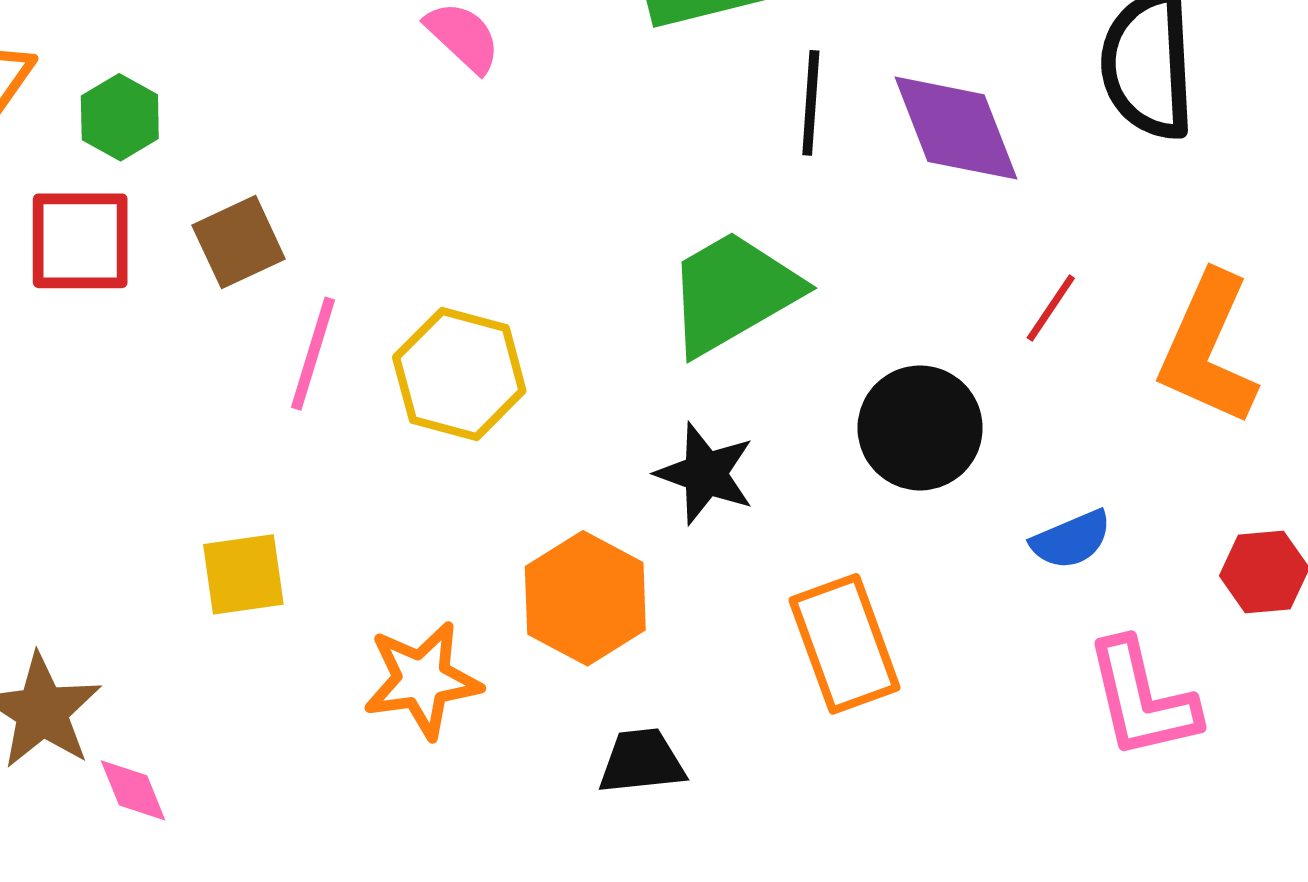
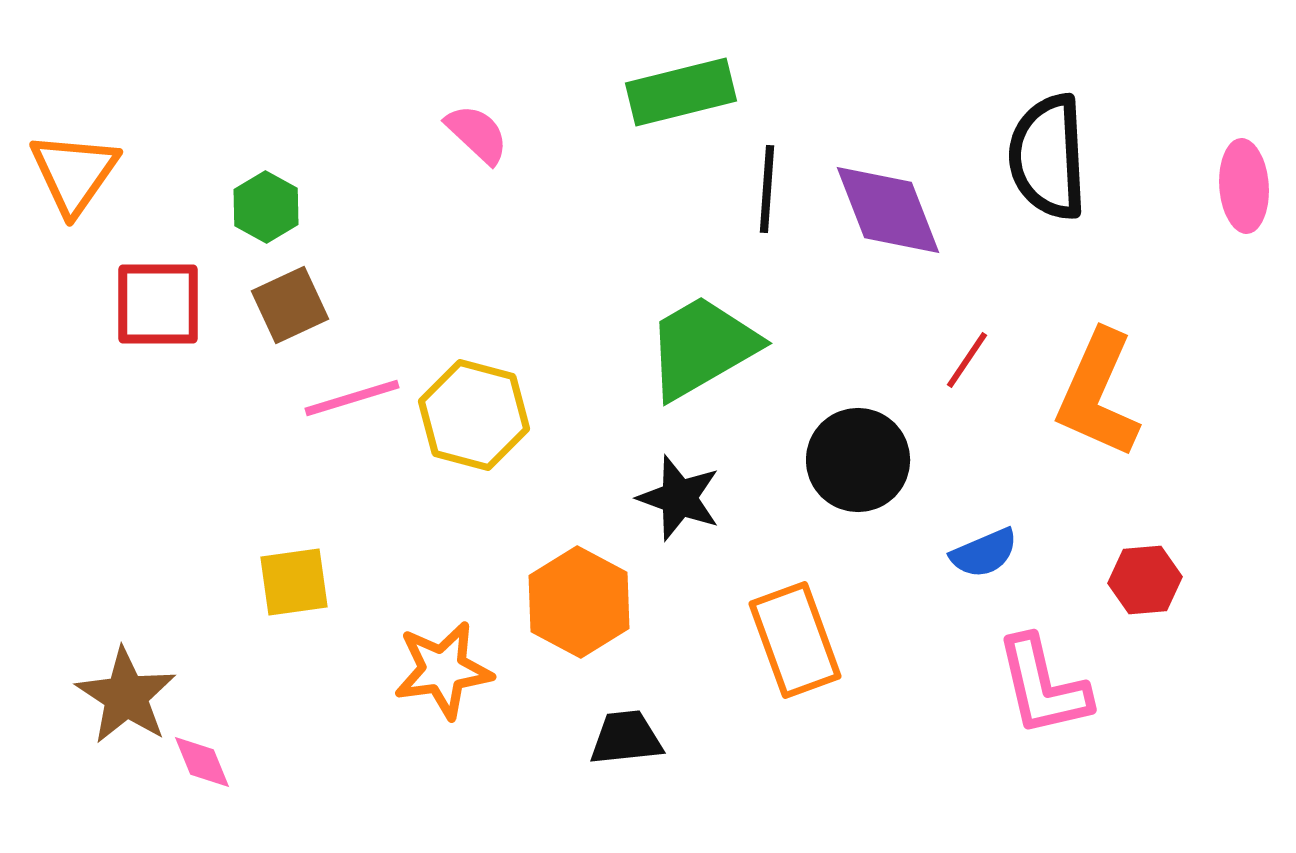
green hexagon: (120, 117) -> (266, 207), moved
pink line: (313, 354) -> (352, 398), turned 56

